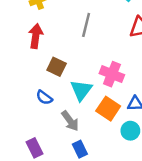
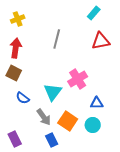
brown square: (57, 67) -> (14, 73), moved
pink cross: (112, 74) -> (78, 79), turned 36
orange square: (108, 109) -> (68, 121), moved

